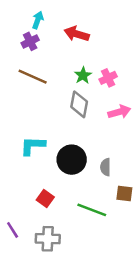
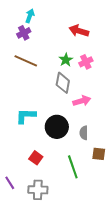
red arrow: (77, 34) -> (79, 31), moved
pink arrow: (119, 112) -> (82, 101), moved
green line: (92, 210) -> (73, 167), turned 50

